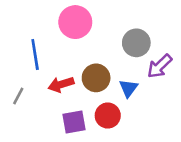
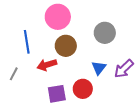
purple arrow: (160, 66) -> (124, 69), moved
brown circle: (96, 78) -> (66, 46), moved

